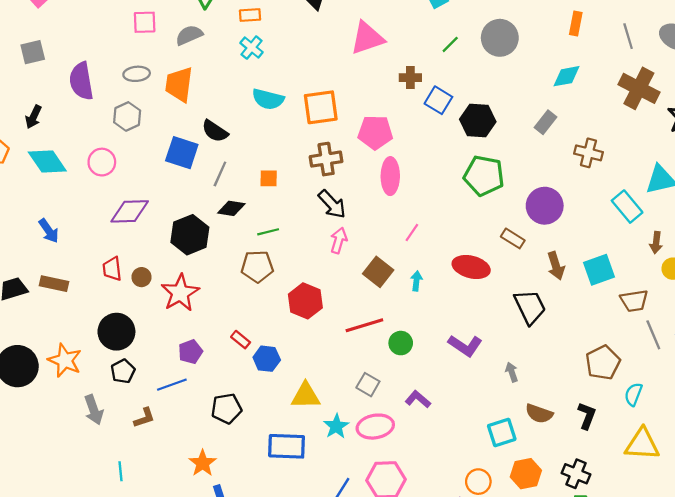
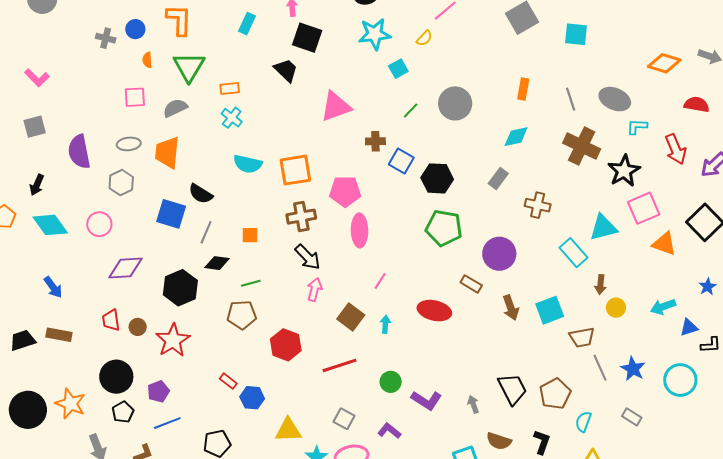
black trapezoid: (530, 307) -> (512, 389), moved
green circle: (401, 343) -> (391, 382), moved
purple L-shape: (465, 346) -> (426, 400), moved
purple pentagon: (190, 352) -> (158, 391), moved

